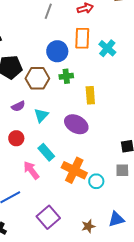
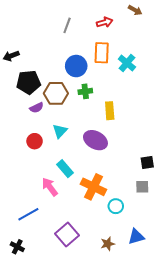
purple semicircle: (18, 106) -> (37, 108), moved
red circle: (16, 138) -> (35, 141), moved
cyan circle: (96, 181) -> (116, 206), moved

